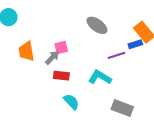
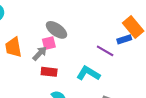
gray ellipse: (97, 25) -> (56, 30), moved
purple line: (116, 55) -> (105, 51), turned 48

